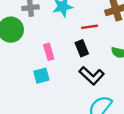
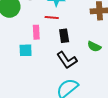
red line: (89, 27) -> (52, 18), moved

